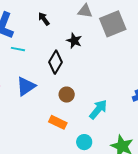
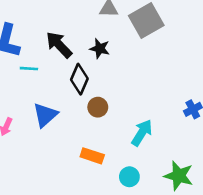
black arrow: (44, 19) -> (59, 45), moved, size x1.6
brown circle: (67, 95) -> (98, 107), moved

